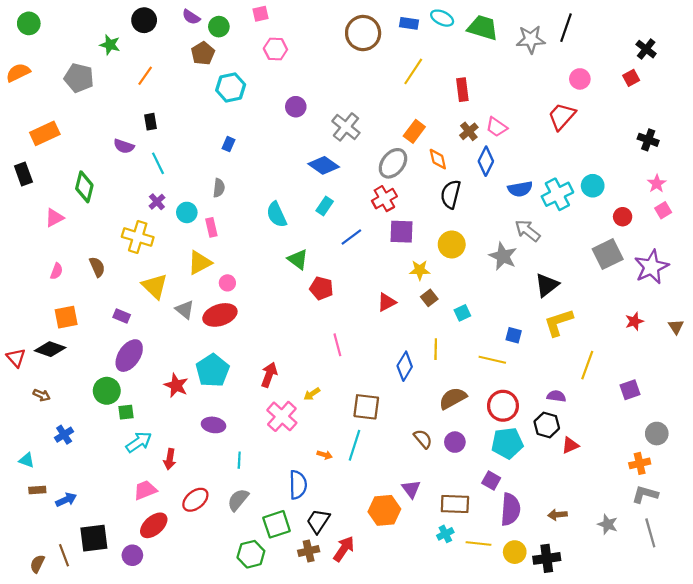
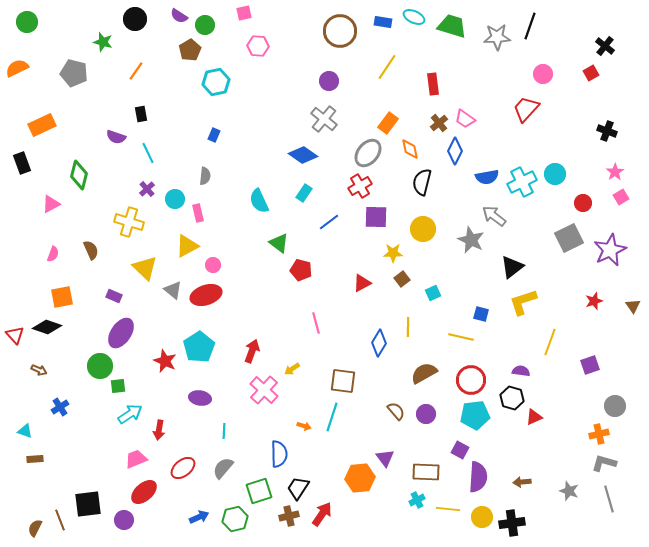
purple circle: (296, 107) -> (329, 81), moved
blue arrow: (66, 500) -> (199, 517), moved

